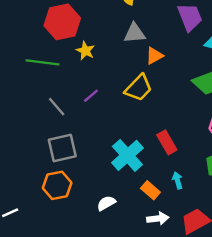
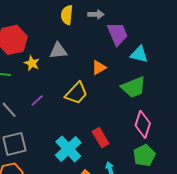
gray triangle: (135, 33) -> (58, 51), moved
orange triangle: (154, 56) -> (99, 68), moved

